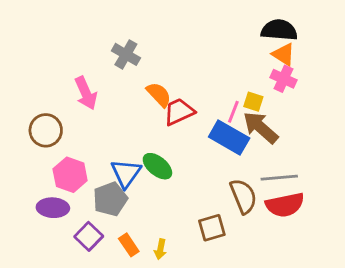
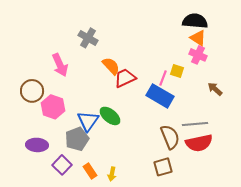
brown arrow: (261, 127) -> (215, 89), moved, size x0.6
pink hexagon: (70, 175) -> (53, 107), moved
brown square: (212, 228) -> (163, 167), moved

